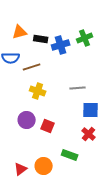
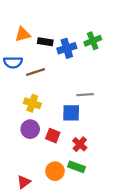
yellow cross: (38, 91) -> (32, 103), moved
blue square: (91, 110) -> (71, 113), moved
red cross: (89, 134) -> (80, 144), moved
orange circle: (44, 166) -> (55, 171), moved

